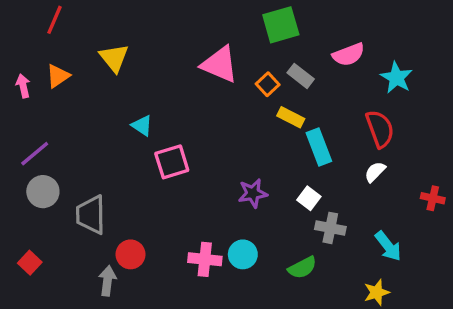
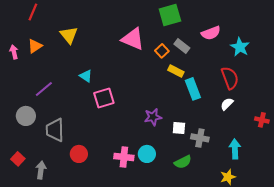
purple line: (35, 154) -> (44, 89), moved
white square: (309, 198) -> (179, 128), moved, turned -32
cyan arrow: (388, 246) -> (235, 149), turned -144
gray arrow: (107, 281) -> (41, 170), moved

